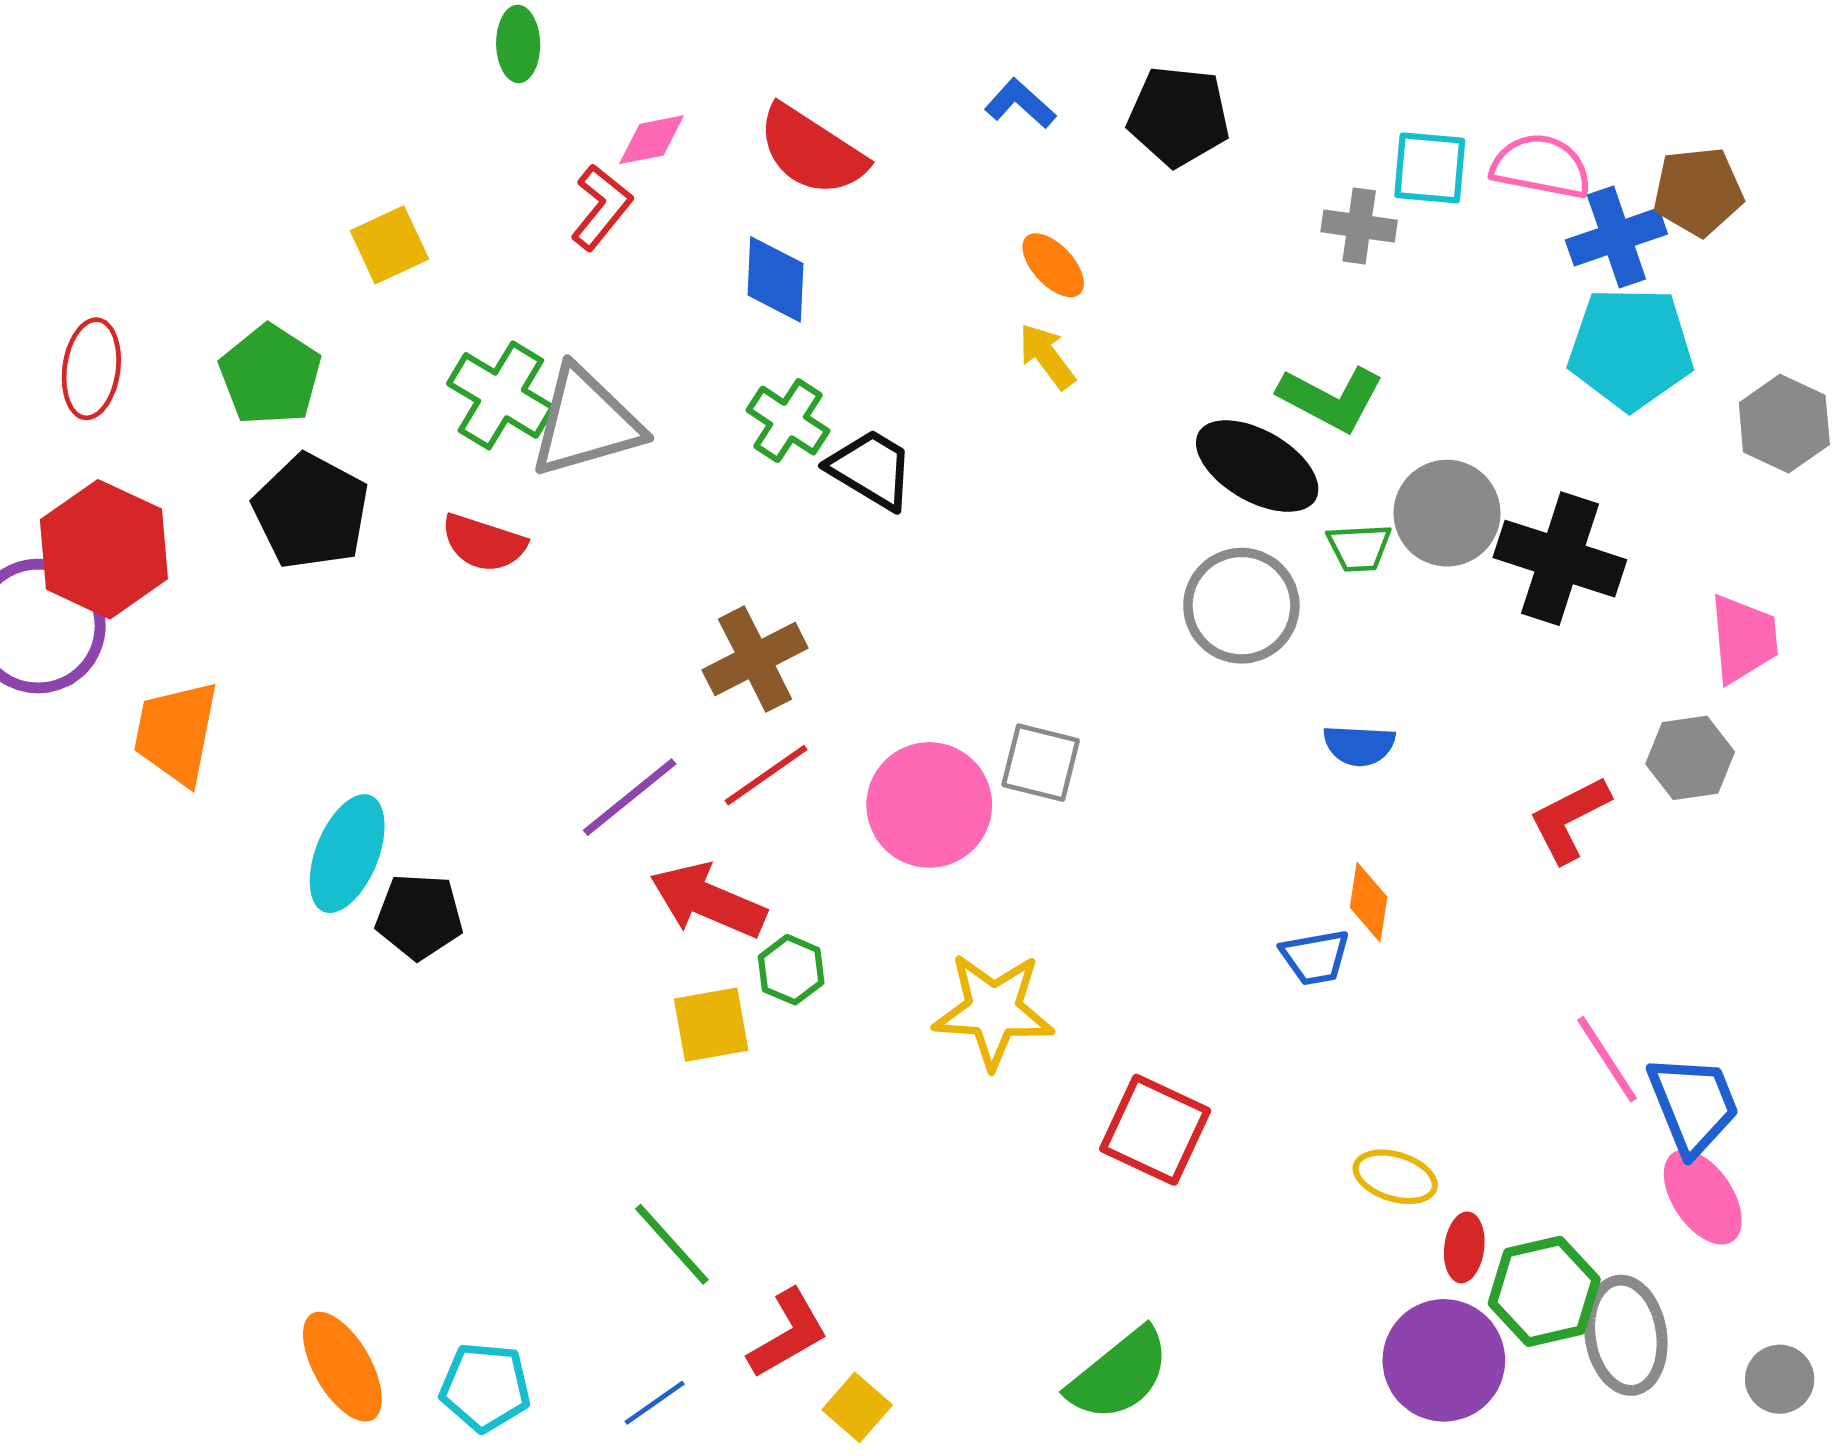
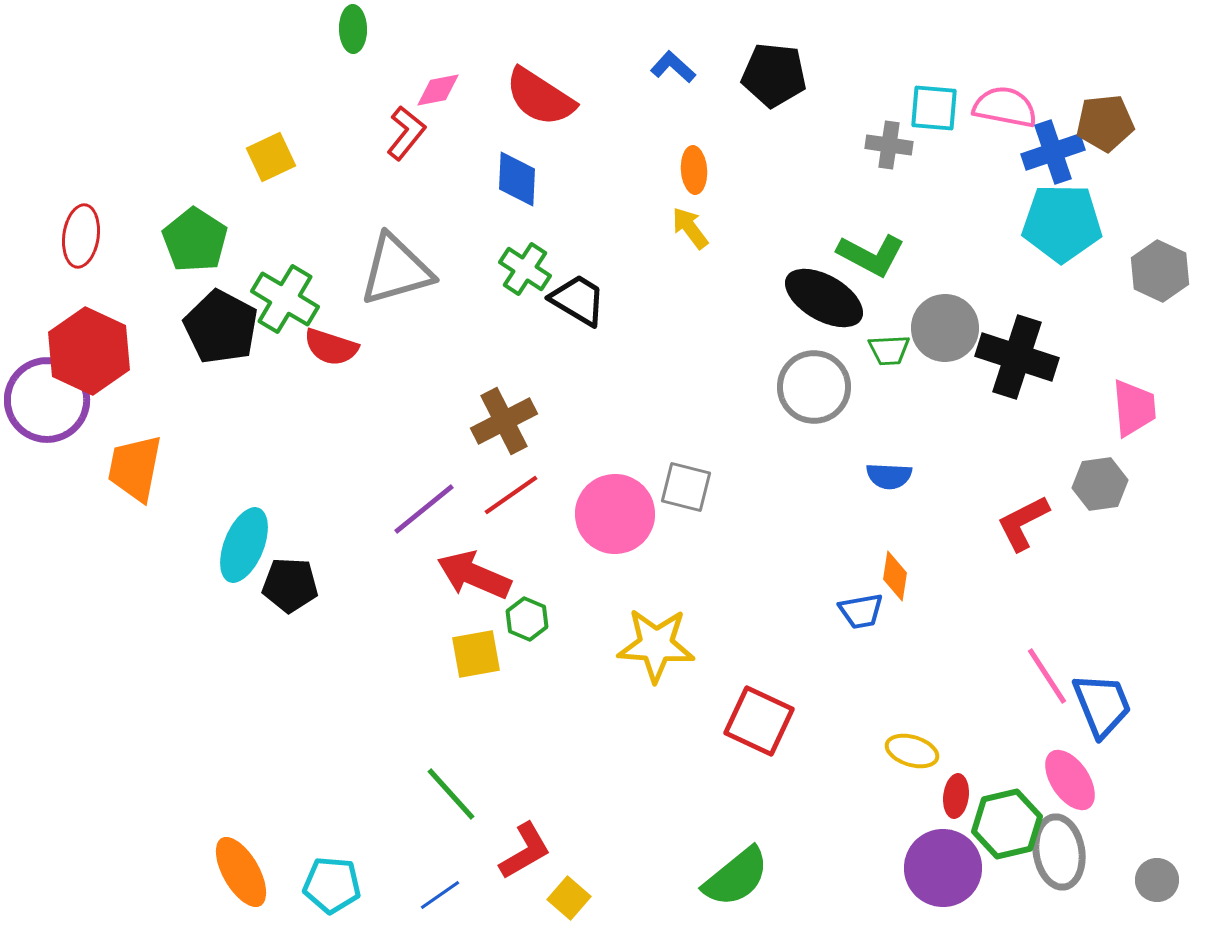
orange ellipse: (1053, 265) -> (694, 170), turned 39
green cross: (501, 395) -> (285, 299), moved
pink ellipse: (1703, 1197) -> (1070, 780), moved

